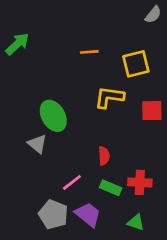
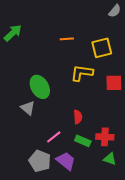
green triangle: (136, 222) -> (110, 159), moved

